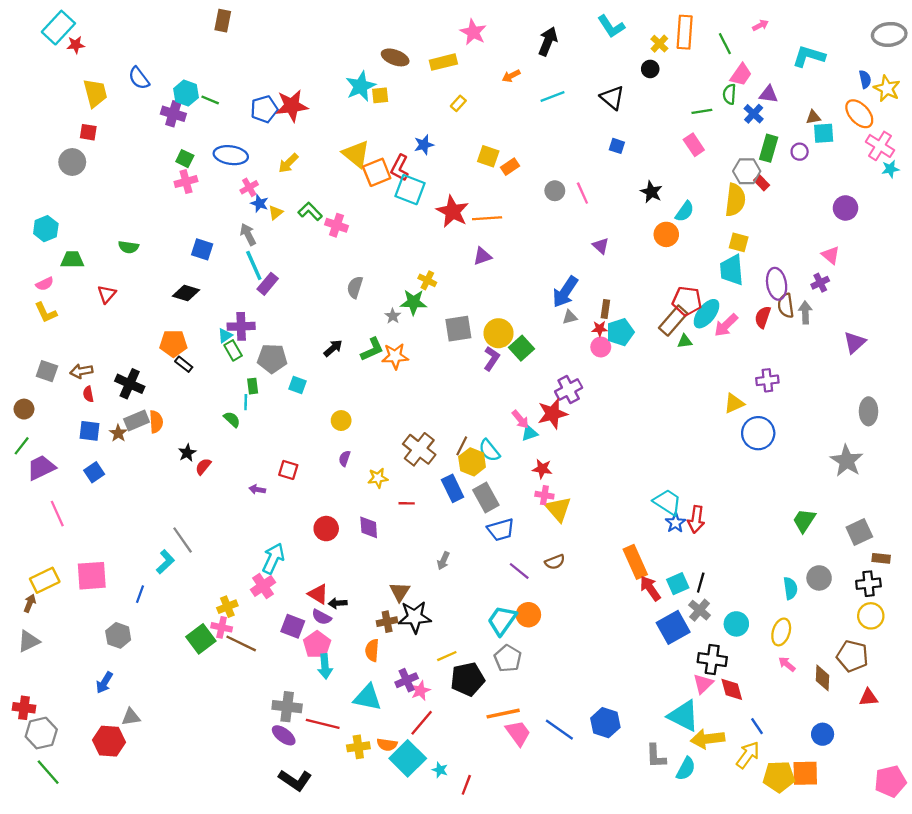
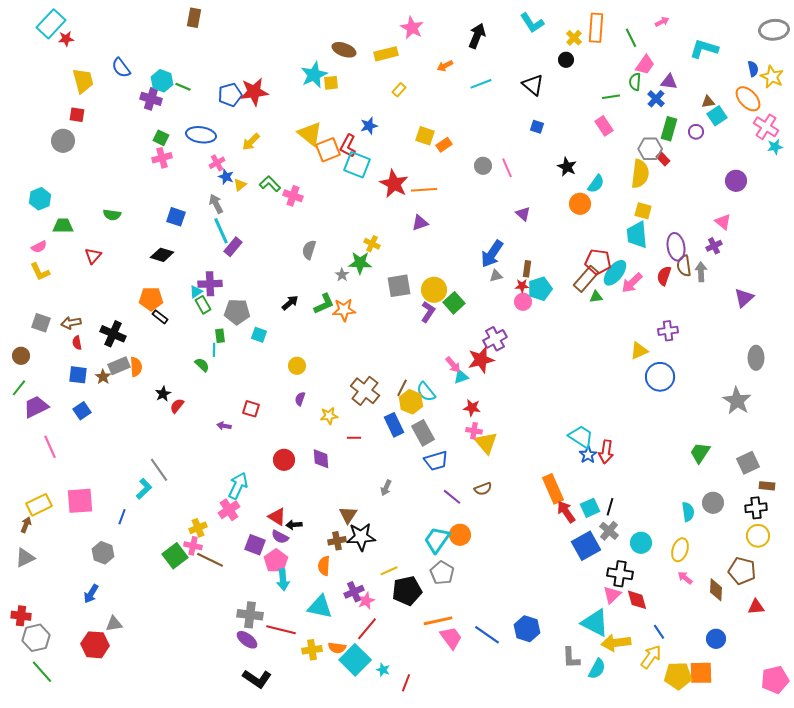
cyan square: (824, 133) -> (717, 116), turned -30

